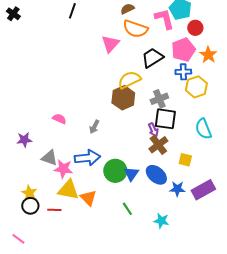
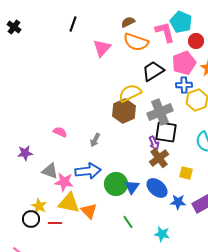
pink triangle: (110, 44) -> (102, 48), moved
gray cross: (159, 99) -> (160, 112), size x1.4
yellow star: (29, 193) -> (39, 206), moved

